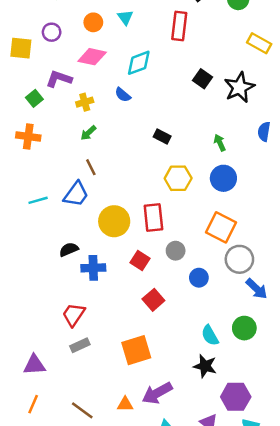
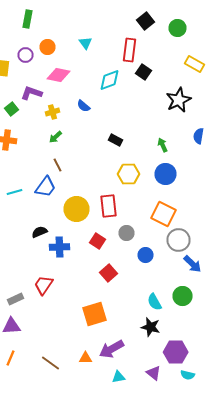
orange circle: (93, 22) -> (48, 47), moved
cyan diamond: (139, 63) -> (110, 80), moved
black square: (203, 79) -> (144, 72), moved
gray rectangle: (80, 345) -> (16, 299), moved

